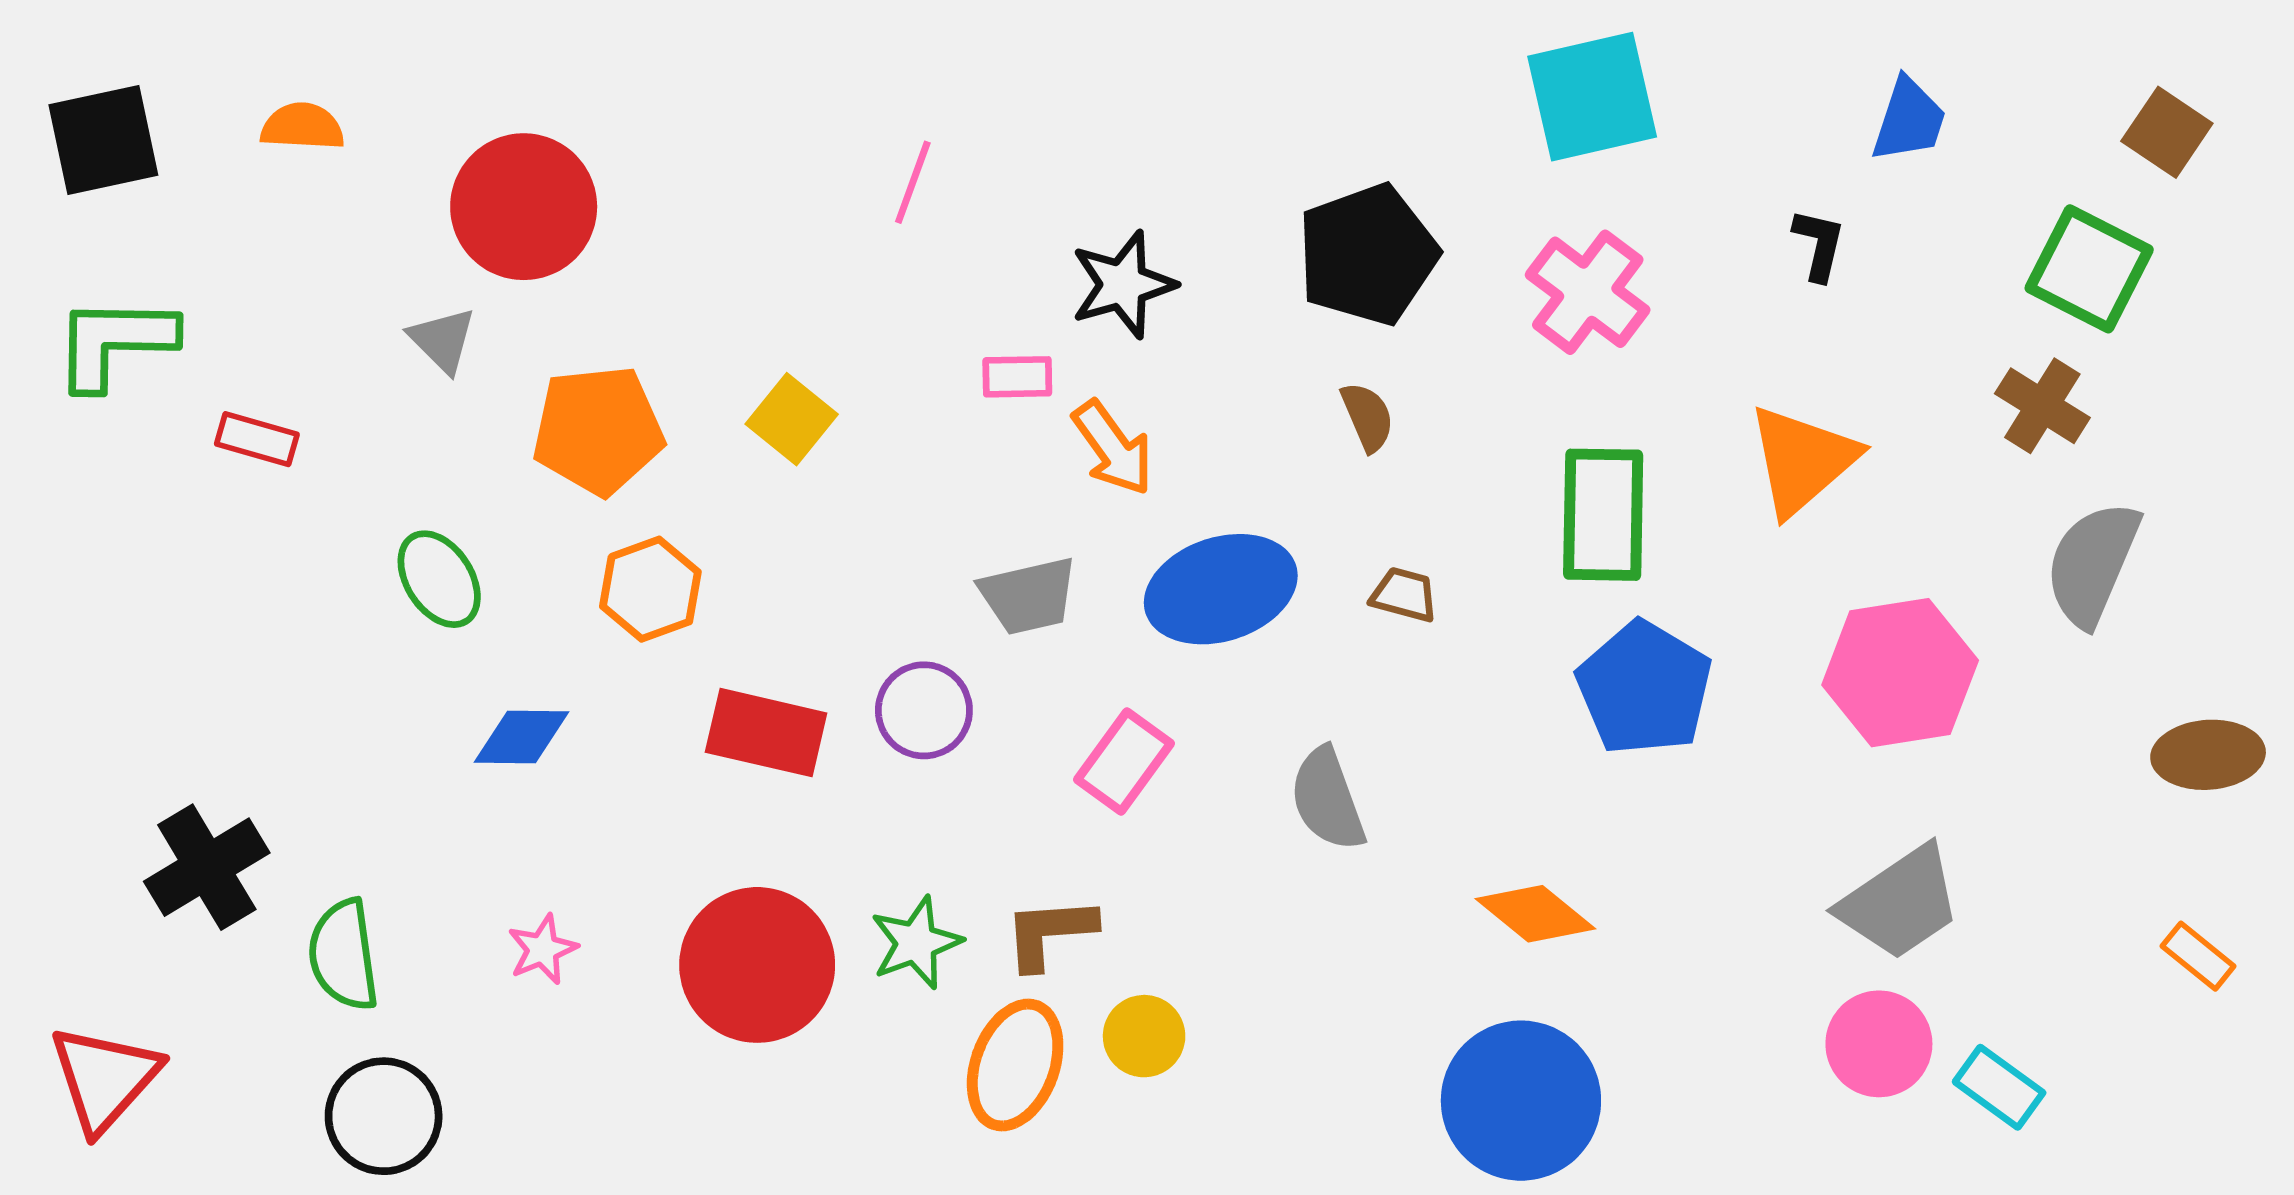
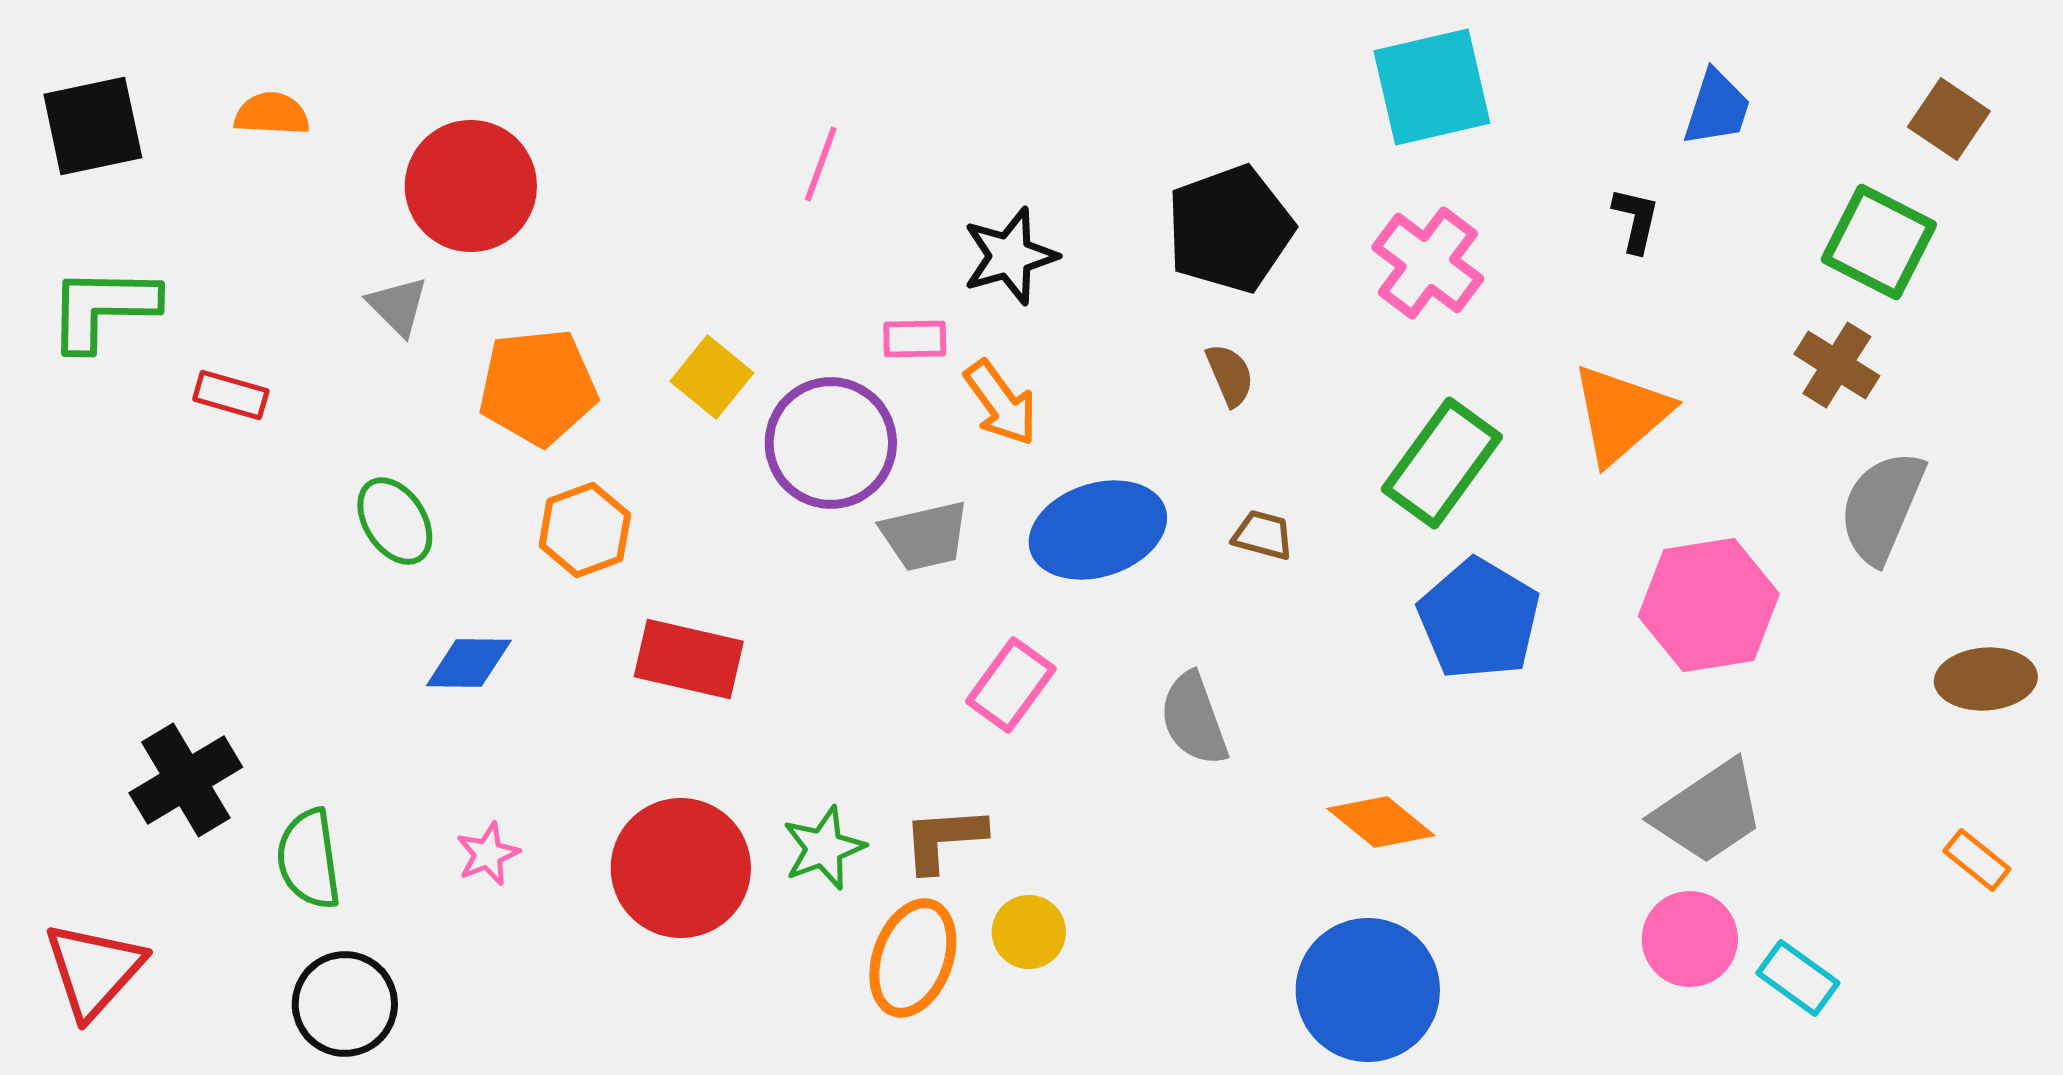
green rectangle: (1603, 515) -> (1442, 463), turned 35
purple circle: (924, 710) -> (831, 443), moved, size x1.5

